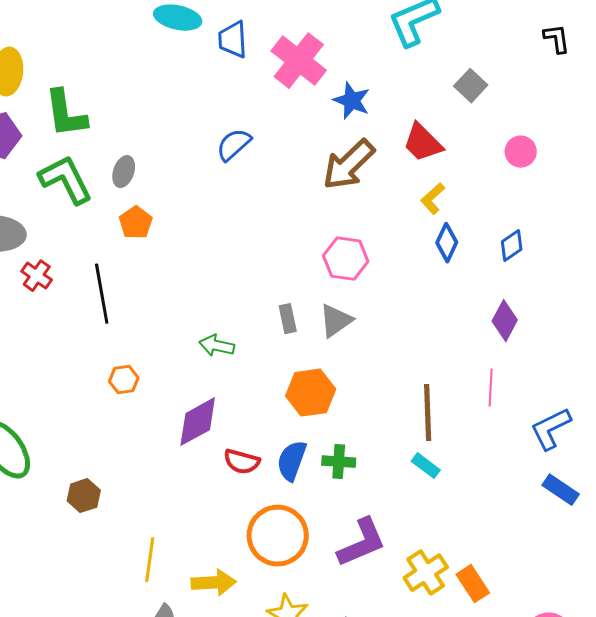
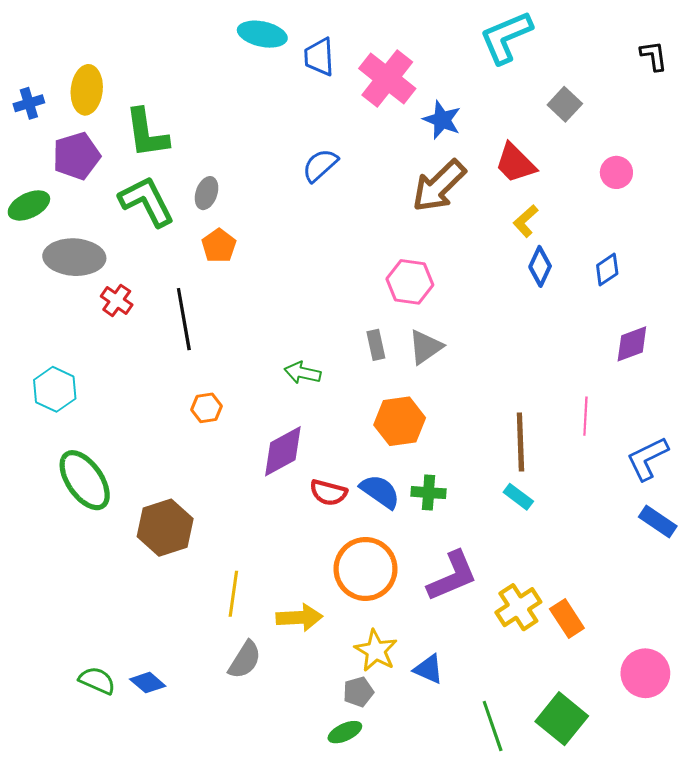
pink hexagon: (346, 259) -> (410, 282), moved
purple diamond: (505, 321) -> (632, 344), moved, turned 42
blue semicircle: (292, 461) -> (380, 492), turned 105
brown hexagon: (84, 496) -> (165, 528), size x1.6

